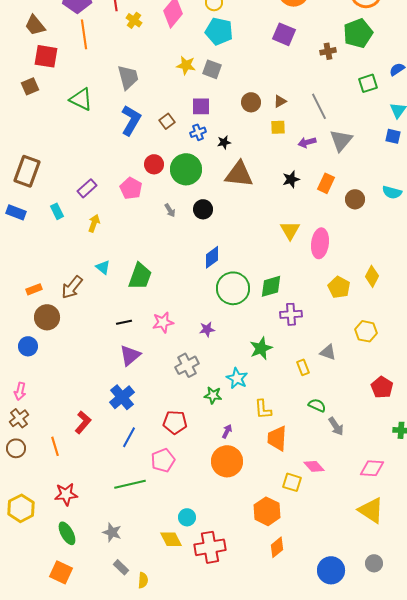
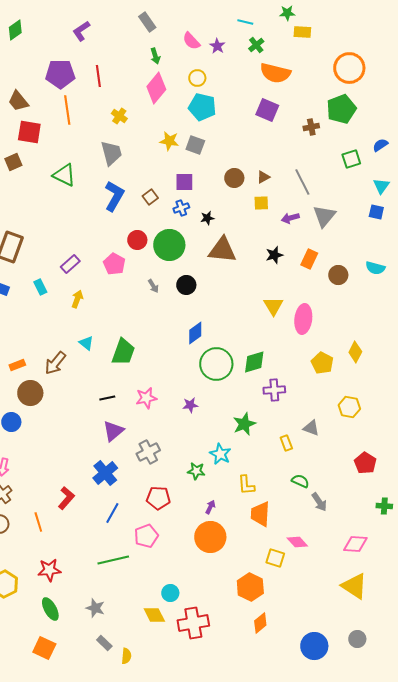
yellow cross: (134, 20) -> (119, 116), moved
gray cross: (187, 365) -> (148, 452), moved

